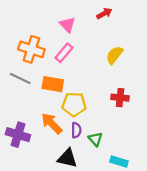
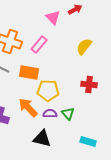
pink triangle: (67, 25) -> (53, 18), moved
purple semicircle: (76, 130) -> (50, 114), turned -88
green triangle: (95, 139) -> (68, 114), moved

